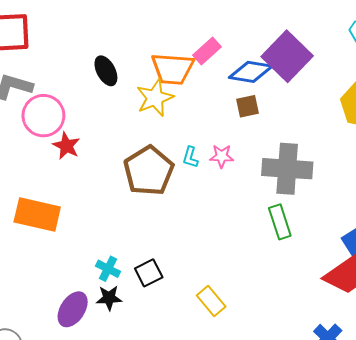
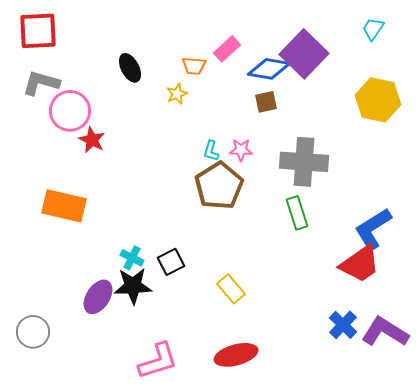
orange trapezoid: (173, 69) -> (194, 66), size x0.6
yellow star: (155, 98) -> (177, 94), size x0.6
brown pentagon: (149, 171) -> (219, 186), moved
black star: (109, 298) -> (133, 286), size x1.5

